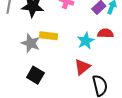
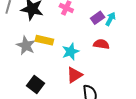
cyan star: (86, 41) -> (71, 51), moved
black square: (35, 75) -> (35, 85), moved

